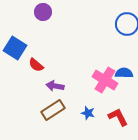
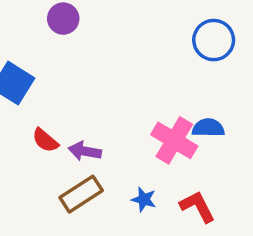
red semicircle: (36, 65) -> (45, 140), moved

